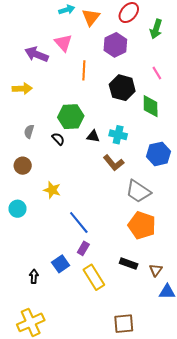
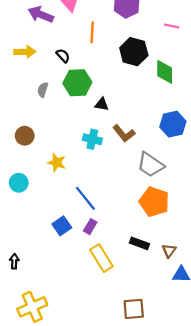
pink line: (157, 73) -> (172, 26), moved, turned -48
gray semicircle: (29, 131) -> (43, 90), moved
cyan cross: (118, 135) -> (92, 139), moved
black semicircle: (58, 139) -> (63, 56), moved
blue square: (61, 264) -> (62, 226), moved
black arrow: (34, 276) -> (14, 261), moved

